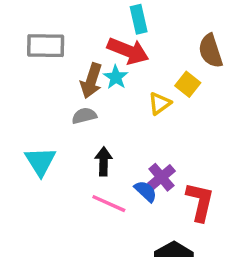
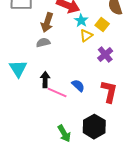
cyan star: (116, 77) -> (81, 21), moved
black arrow: (104, 161) -> (45, 80), moved
purple cross: (161, 177) -> (105, 55), moved

